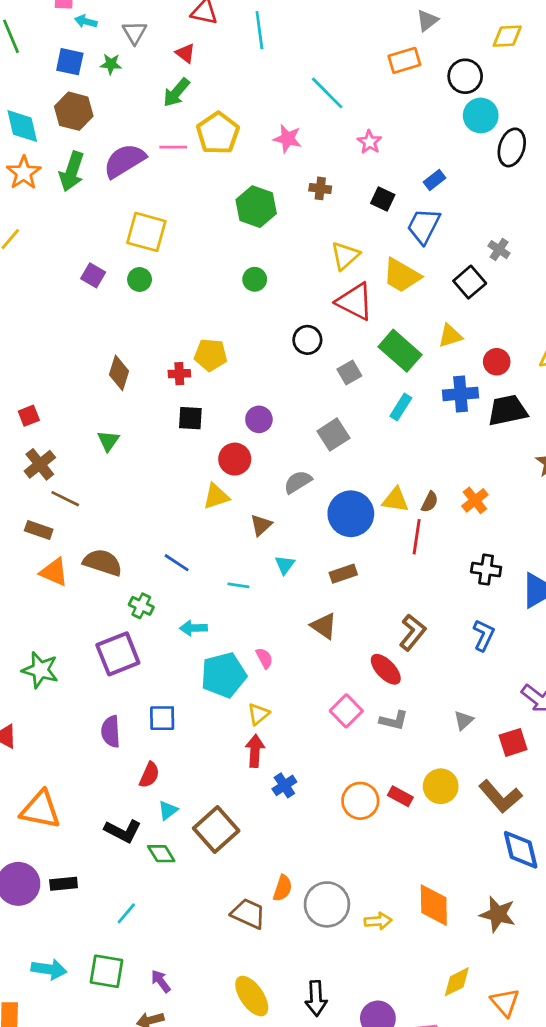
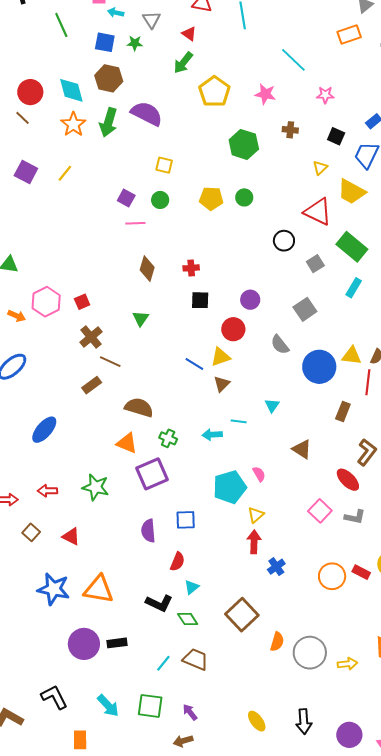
pink star: (370, 142) -> (325, 95), turned -30
pink line: (173, 147) -> (135, 223), moved
purple semicircle: (124, 161) -> (147, 114), turned 60
yellow square: (146, 232) -> (164, 165), size x0.6
yellow triangle: (345, 256) -> (320, 168), moved, size x0.7
yellow pentagon: (211, 355) -> (211, 199), moved
gray semicircle: (298, 482) -> (280, 345), turned -95
brown triangle: (261, 525) -> (222, 384), moved
brown rectangle: (39, 530) -> (92, 385), turned -54
blue line: (177, 563) -> (194, 364), moved
orange triangle: (54, 572) -> (127, 443), moved
brown rectangle: (343, 574) -> (343, 412), moved, turned -48
cyan arrow: (193, 628) -> (212, 435), moved
brown square: (216, 829) -> (242, 615), moved
brown trapezoid: (248, 914) -> (196, 659), moved
cyan arrow: (49, 969) -> (108, 706), turned 40
yellow ellipse: (252, 996) -> (257, 721), size x0.7

